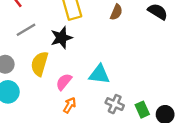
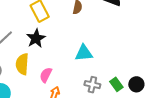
cyan triangle: (99, 74) -> (84, 53), moved

